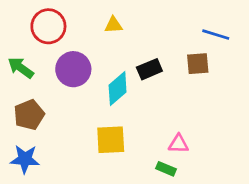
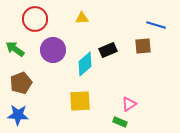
pink triangle: (178, 144) -> (129, 104), turned -35

